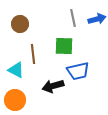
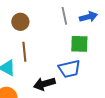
brown circle: (20, 24) -> (20, 22), moved
green square: (64, 46) -> (79, 44), moved

